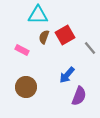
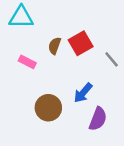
cyan triangle: (38, 15) -> (21, 17), moved
brown circle: (26, 87) -> (48, 108), moved

